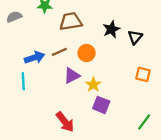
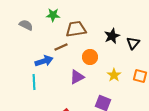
gray semicircle: (14, 17) -> (26, 25), turned 48
brown line: (59, 52) -> (61, 47), moved
yellow star: (93, 85) -> (114, 75), moved

